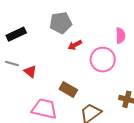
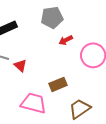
brown rectangle: (68, 89) -> (58, 84), turned -54

